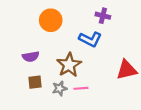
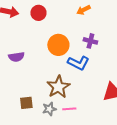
orange circle: (51, 20) -> (58, 45), moved
purple semicircle: (31, 57) -> (16, 57), moved

